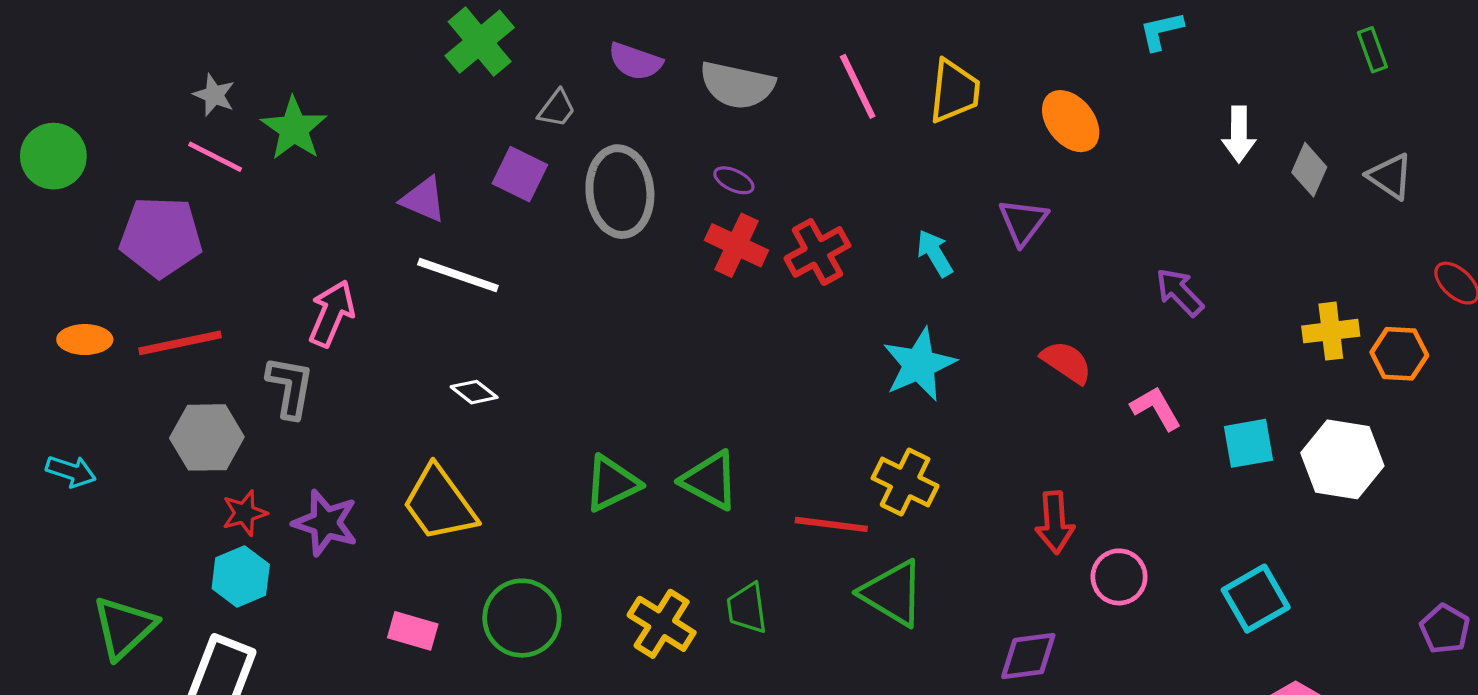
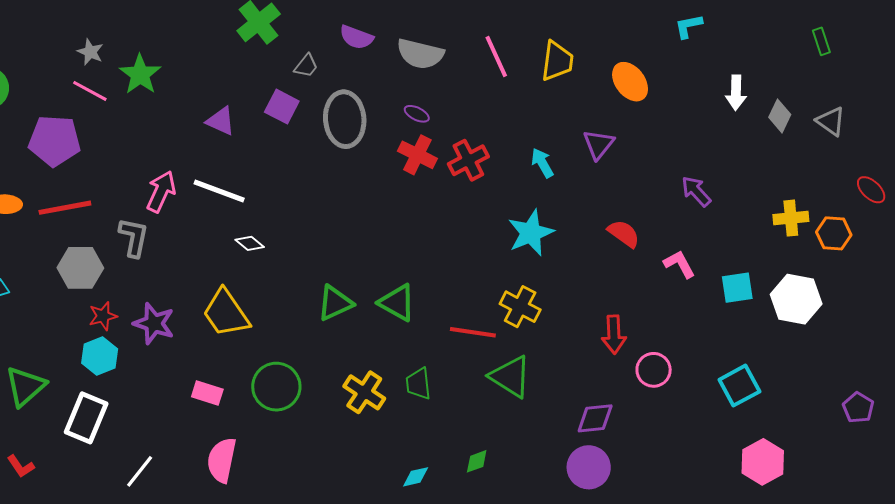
white line: (458, 275) -> (219, 191), moved

